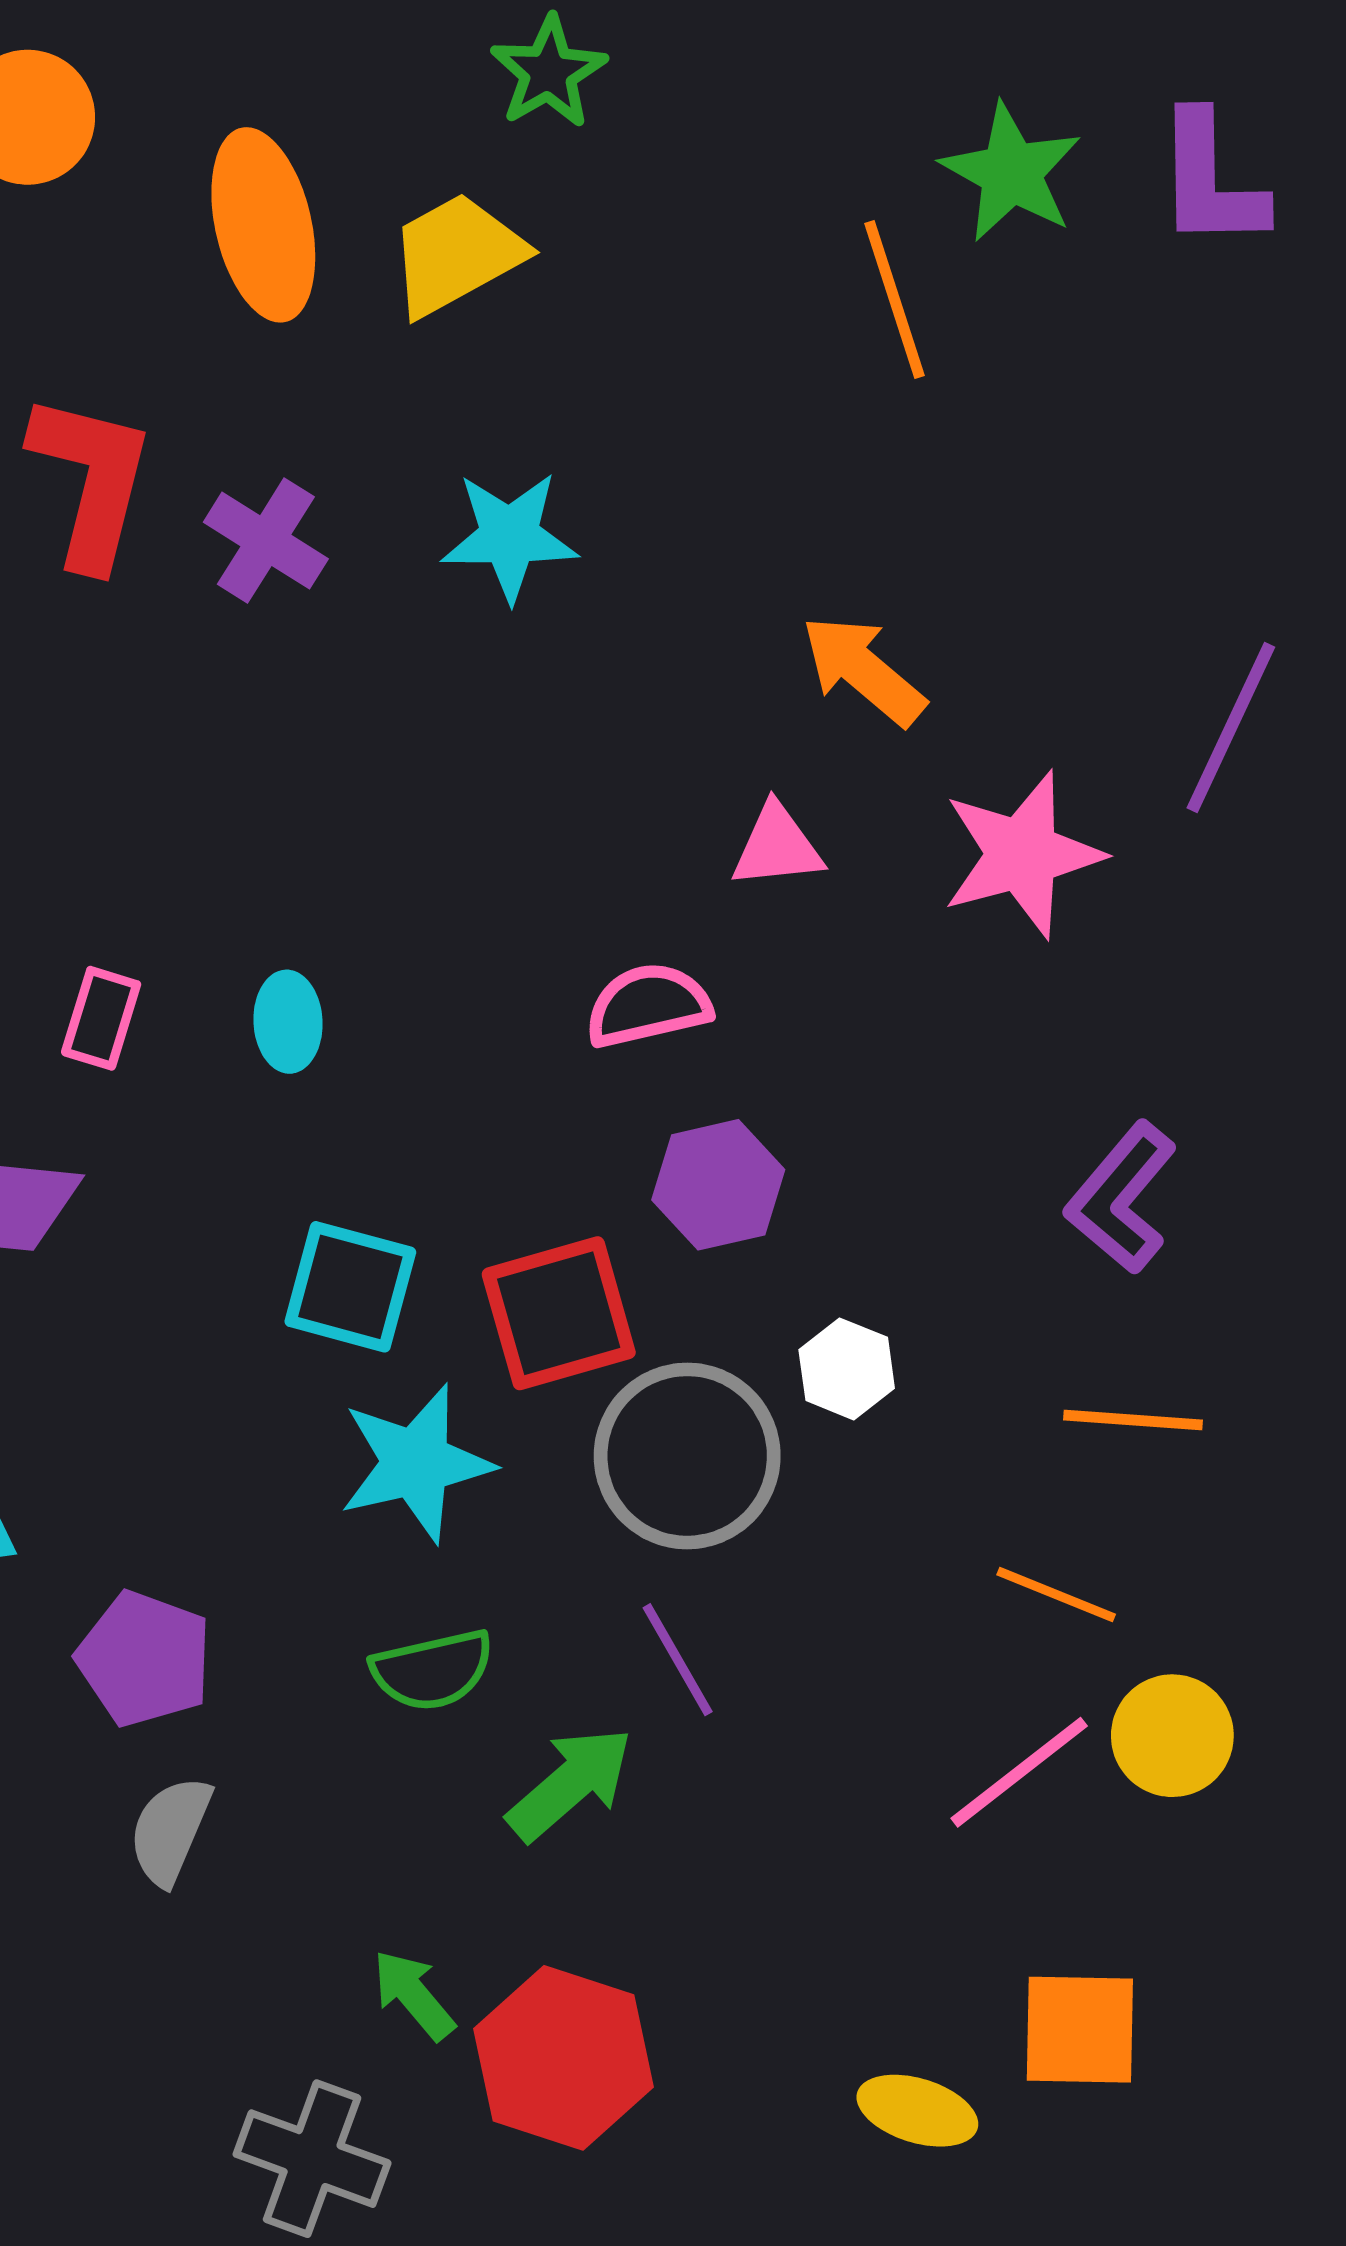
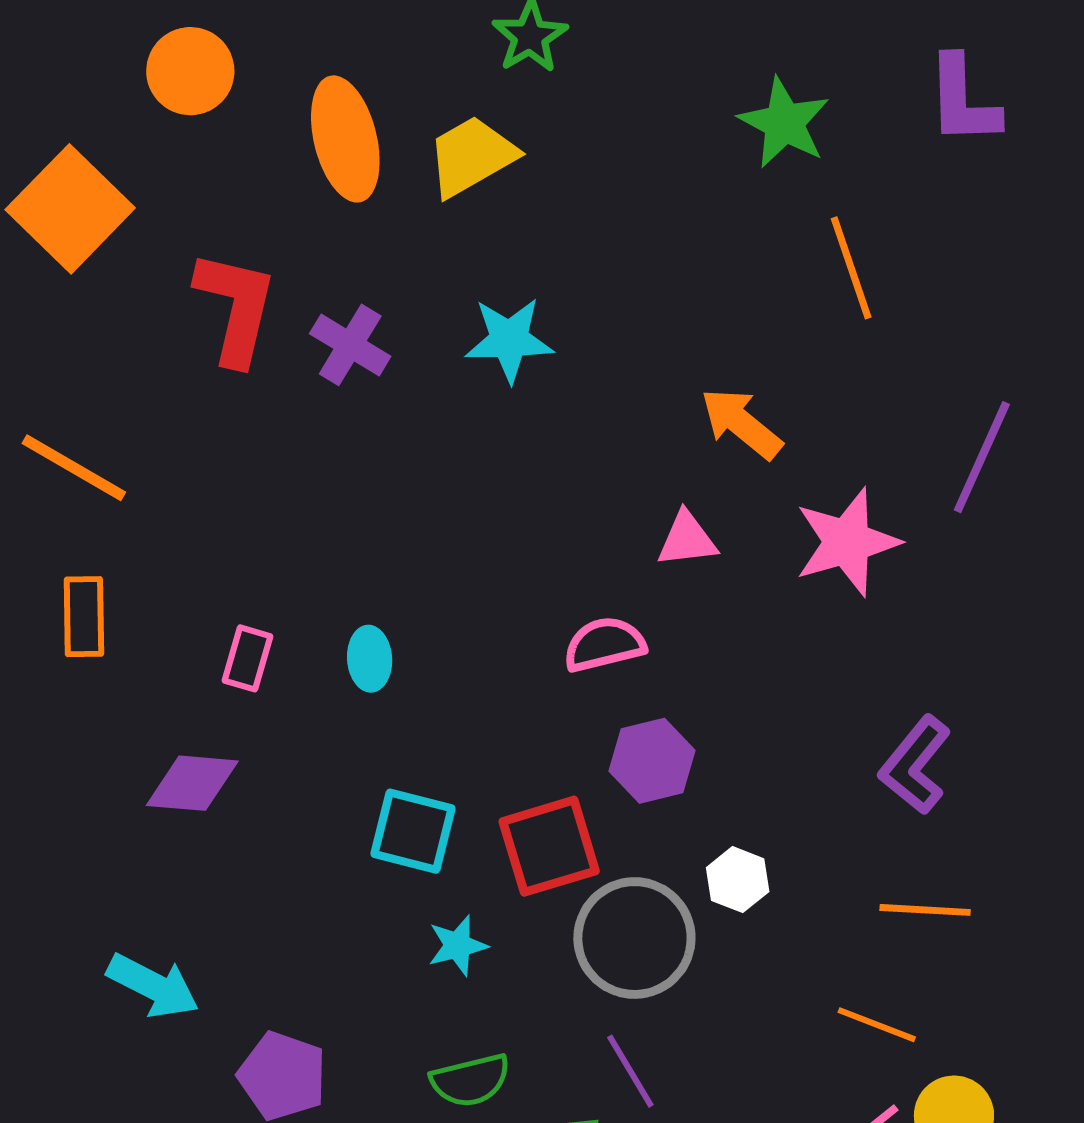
green star: (1011, 173) -> (784, 123), moved
orange line: (894, 300) -> (851, 268), moved
cyan star: (416, 1463) -> (458, 945), size x0.6

